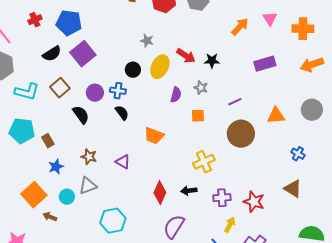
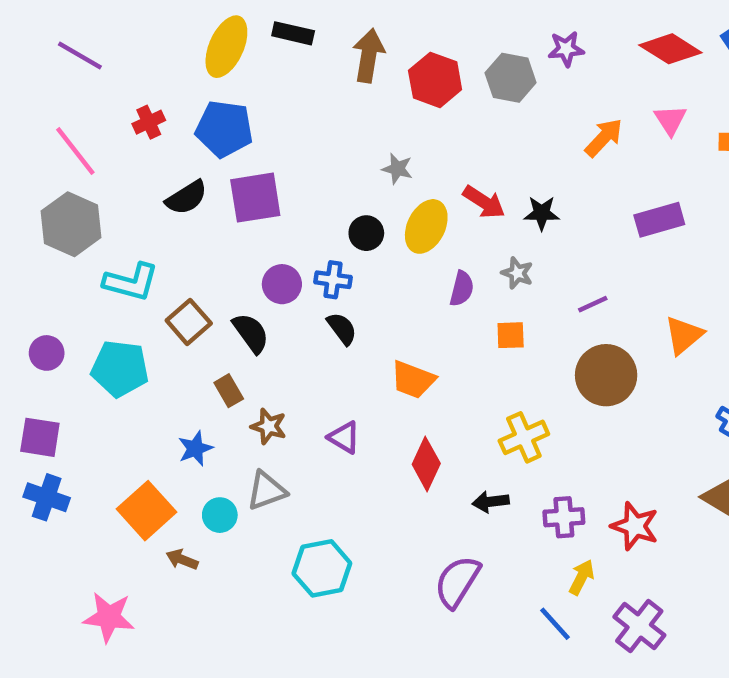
purple square: (83, 54) -> (255, 198), turned 30
brown square: (60, 88) -> (189, 322), moved
orange triangle: (276, 116) -> (684, 335), turned -36
brown rectangle: (48, 141) -> (229, 391), moved
red diamond: (160, 193) -> (426, 464), moved

